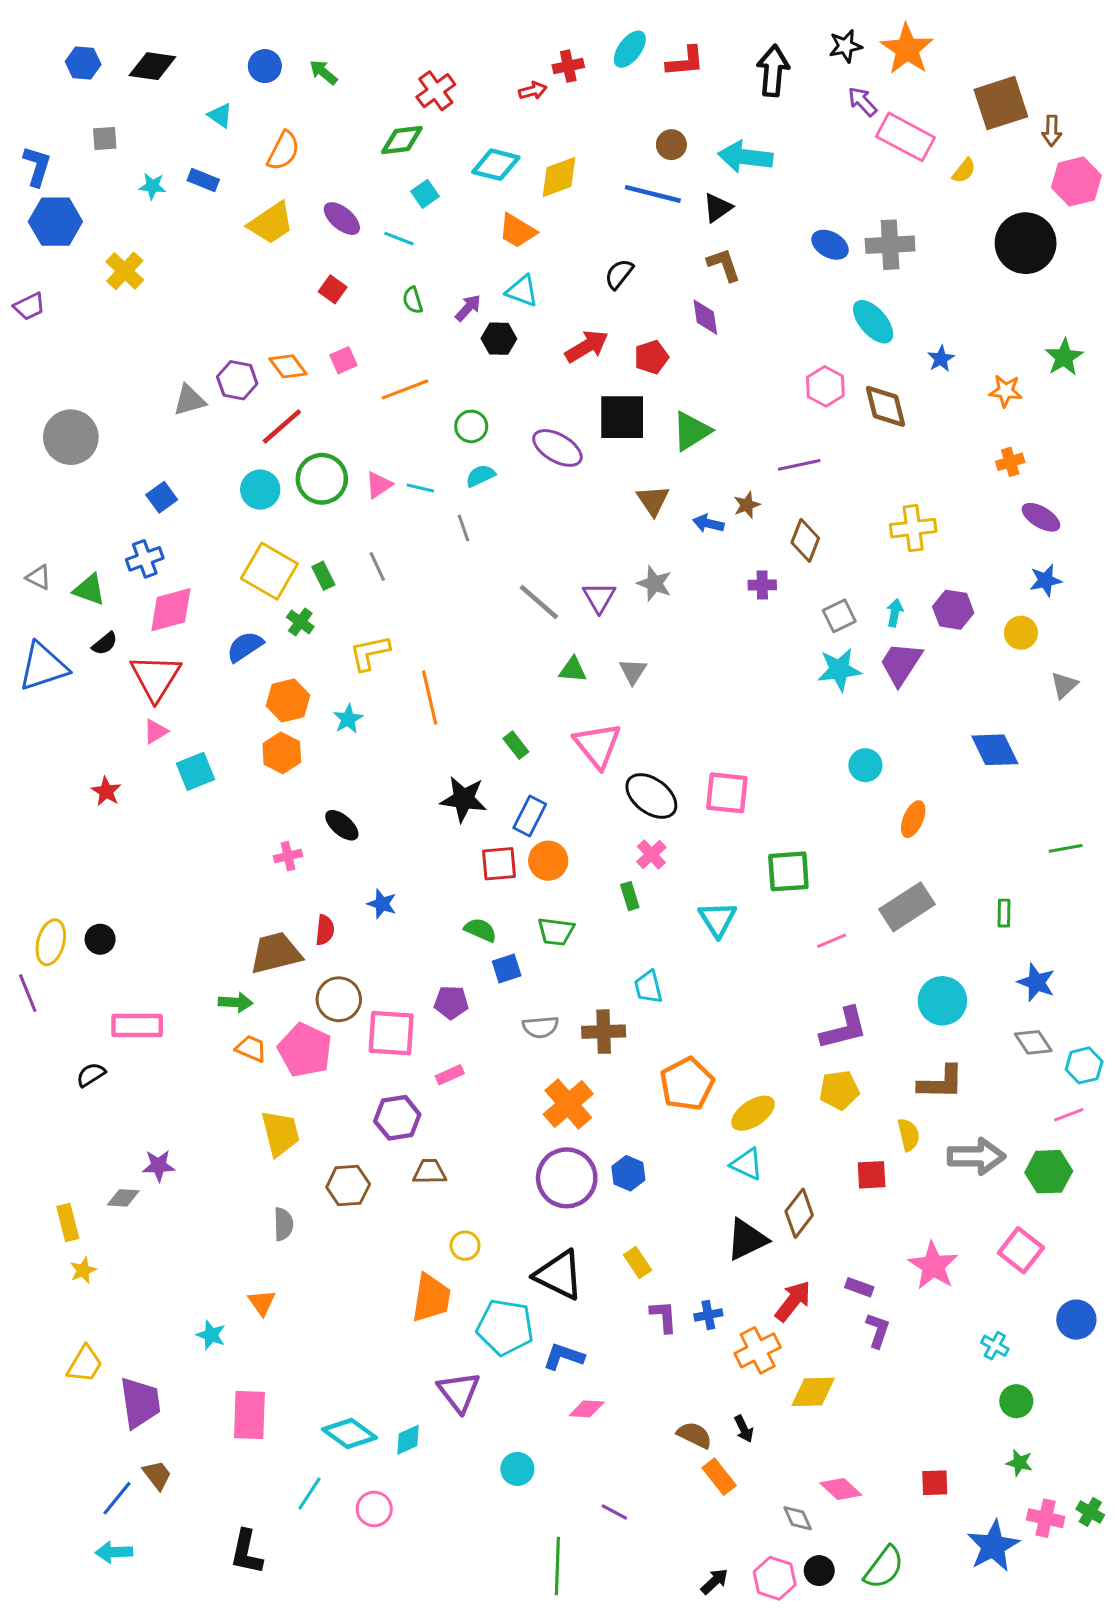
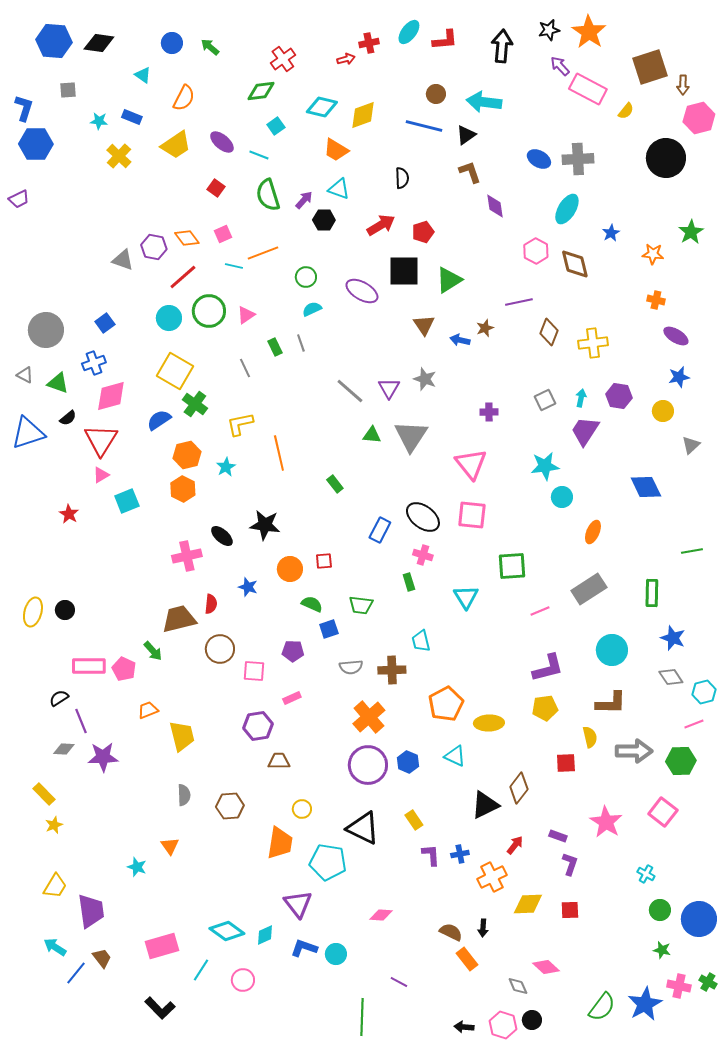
blue hexagon: (83, 63) -> (54, 41), size x1.6
yellow cross: (125, 271) -> (119, 156), moved
black semicircle: (619, 274) -> (402, 178), turned 140
green semicircle: (413, 300) -> (268, 195), size x1.8
purple diamond: (705, 317) -> (495, 206), moved
cyan ellipse: (873, 322) -> (567, 209), turned 72
gray triangle: (189, 400) -> (123, 260), turned 35
gray circle: (71, 437) -> (46, 330), moved
orange cross: (1010, 462) -> (656, 300), turned 30
cyan line: (420, 488) -> (234, 266), moved
brown diamond: (805, 540) -> (549, 332), moved
green rectangle: (323, 576) -> (275, 347), moved
purple cross: (762, 585) -> (489, 412), moved
green cross: (300, 622) -> (195, 404), size x1.4
cyan star: (839, 670) -> (545, 466), moved
gray triangle: (633, 671) -> (411, 436), size x1.8
pink triangle: (597, 745) -> (471, 464), moved
black star: (464, 799) -> (265, 525), moved
blue rectangle: (530, 816) -> (380, 530), moved
pink cross: (651, 855) -> (423, 555), turned -30
pink cross: (288, 856) -> (187, 556), size x1.6
orange circle: (548, 861) -> (290, 569), moved
red square: (499, 864) -> (324, 561), size x0.7
green rectangle: (1004, 913) -> (652, 593), size x1.5
purple line: (28, 993) -> (81, 721), moved
green arrow: (236, 1002) -> (153, 651), turned 45
pink square: (391, 1033) -> (254, 671), size x0.7
orange trapezoid: (251, 1049) -> (148, 710), moved, turned -45
pink pentagon: (305, 1050) -> (124, 669), moved, size x0.7
yellow ellipse: (753, 1113) -> (489, 723), turned 32
cyan triangle: (747, 1164) -> (455, 756), moved
purple star: (159, 1166) -> (103, 757), size x1.4
brown hexagon: (348, 1186) -> (230, 806), moved
gray diamond: (123, 1198) -> (64, 749), moved
yellow rectangle: (68, 1223) -> (44, 794), turned -30
red arrow: (793, 1301) -> (515, 845), size x0.7
blue circle: (1076, 1320) -> (699, 919), moved, size x1.4
blue L-shape: (564, 1357) -> (304, 948), moved
pink rectangle: (249, 1415) -> (162, 946), moved, turned 72
black arrow: (744, 1429) -> (483, 928), turned 30
red square: (935, 1483) -> (570, 910), moved
cyan arrow: (114, 1552) -> (55, 947), moved, turned 35
black L-shape: (246, 1552) -> (160, 1008), turned -56
green semicircle: (884, 1567) -> (602, 1007), moved
black arrow: (715, 1581) -> (464, 1027), turned -132

